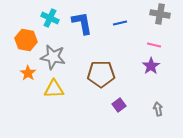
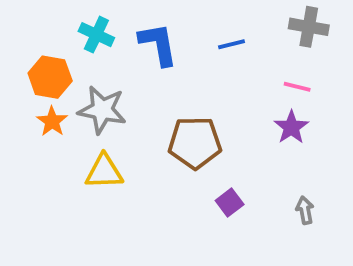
orange star: (28, 73) -> (52, 121), moved

